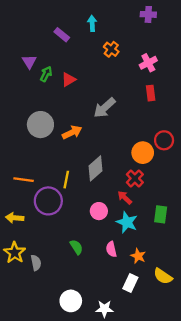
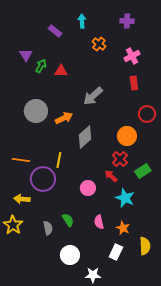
purple cross: (148, 14) -> (127, 21), moved
red triangle: (69, 80) -> (61, 71), turned 32
red circle: (164, 140) -> (147, 114), moved
gray diamond: (95, 168) -> (85, 137), moved
green rectangle: (161, 214) -> (143, 171), moved, turned 49
yellow arrow: (15, 218) -> (22, 199), moved
cyan star: (127, 222) -> (125, 198), moved
gray semicircle: (36, 263) -> (48, 228), moved
yellow semicircle: (163, 276) -> (145, 246), turned -126
white circle: (71, 301) -> (70, 255), moved

